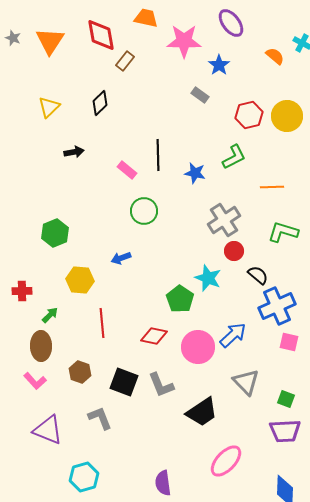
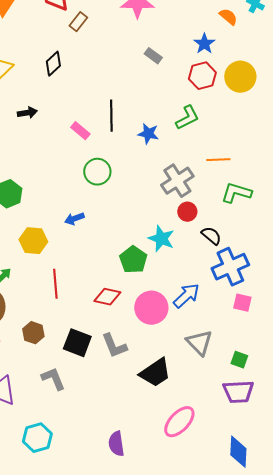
blue star: (219, 65) -> (204, 44), moved
orange line: (272, 187) -> (218, 160), moved

